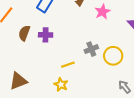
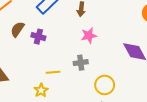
pink star: (102, 12) -> (89, 36), moved
yellow circle: (113, 56) -> (105, 85), moved

